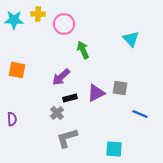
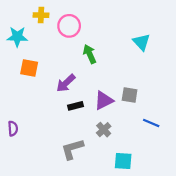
cyan star: (14, 20) -> (17, 37), moved
orange square: (17, 70) -> (29, 68), moved
gray cross: (57, 113) -> (104, 130), moved

